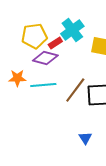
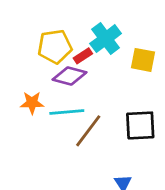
brown line: (75, 90) -> (88, 131), moved

